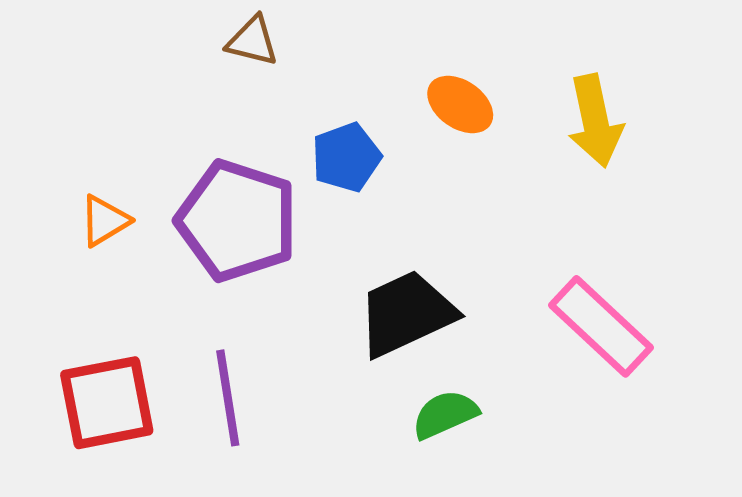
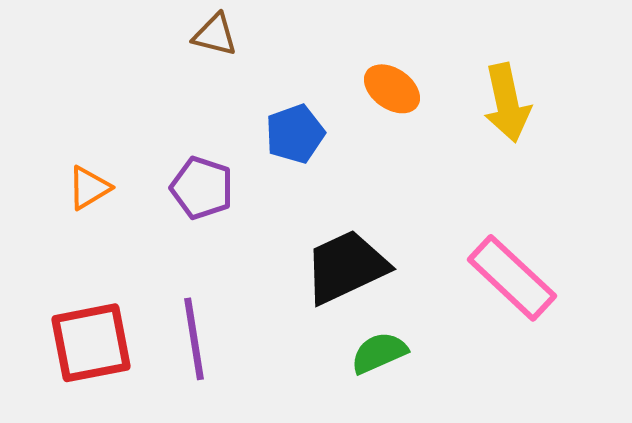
purple pentagon: (237, 221) -> (202, 188), size x0.6

